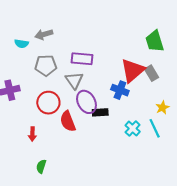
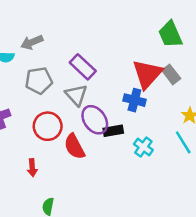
purple rectangle: (82, 59) -> (83, 67), turned 45
cyan cross: (133, 129) -> (143, 147), moved

